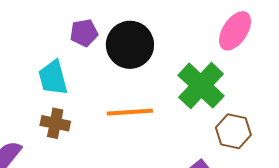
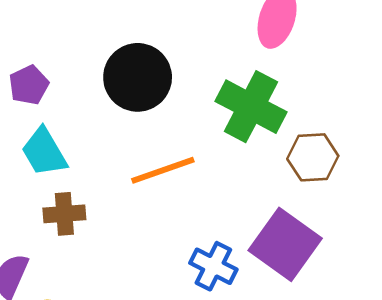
purple pentagon: (84, 33) -> (29, 85), moved

